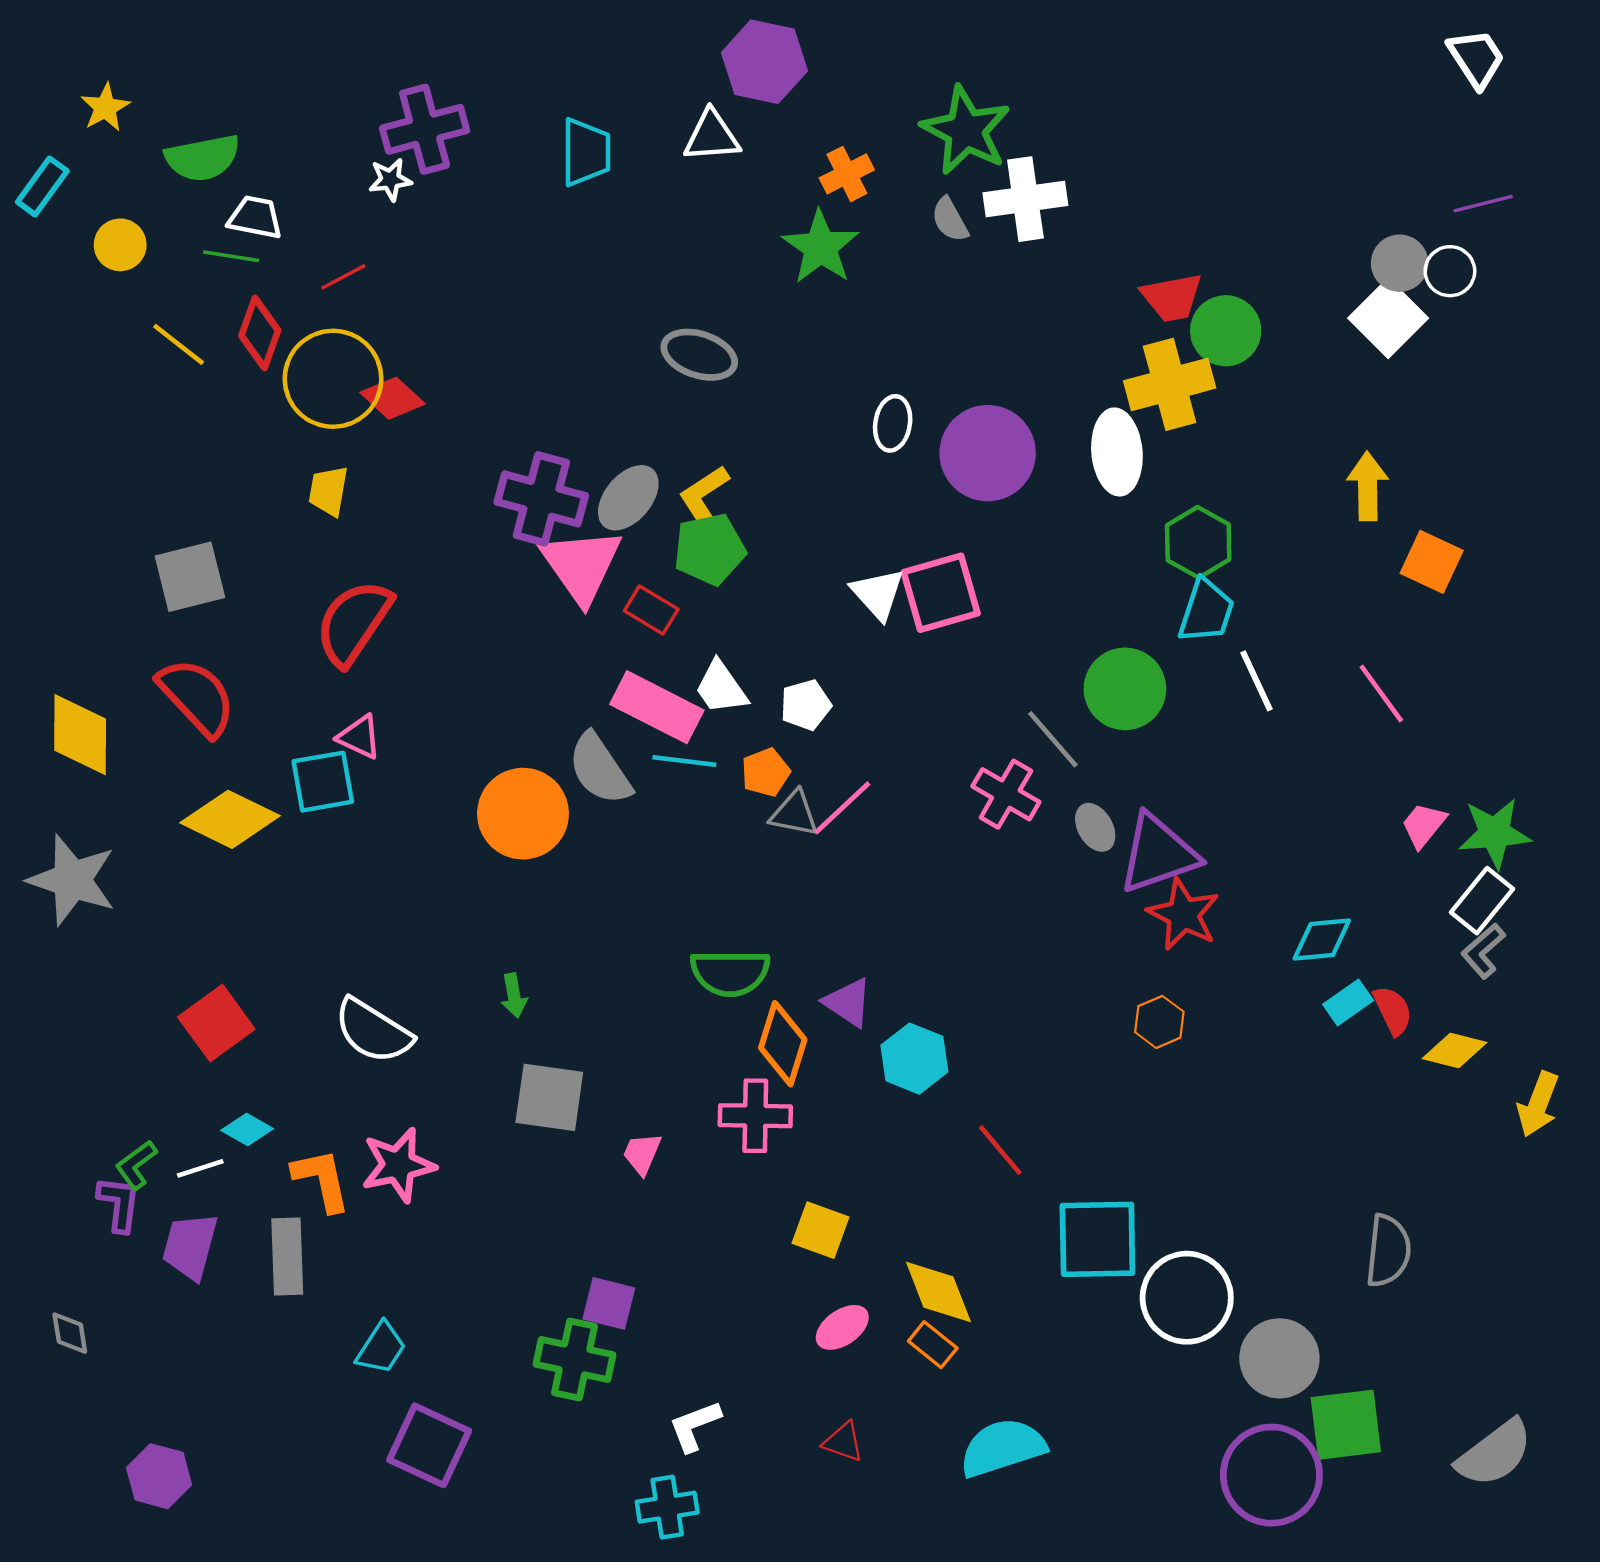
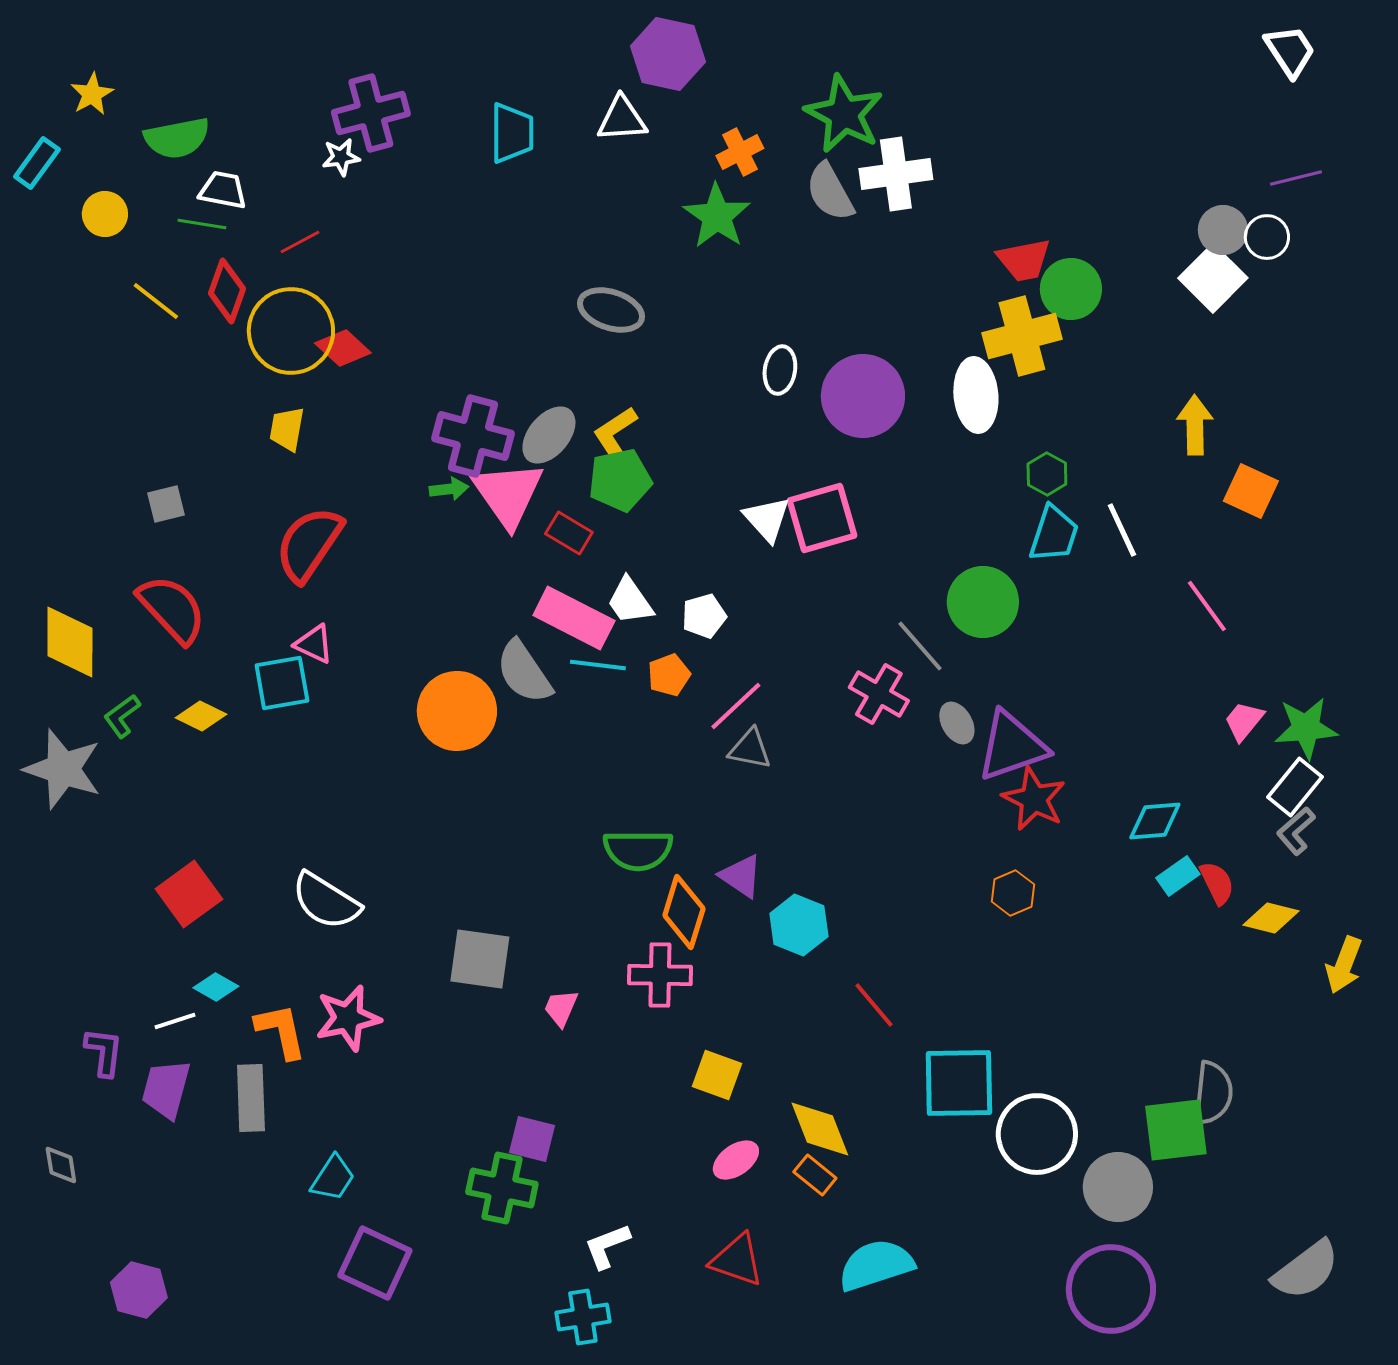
gray semicircle: (950, 220) -> (830, 192), size x1.5
green hexagon: (1198, 542) -> (1047, 474), size x0.7
gray square: (190, 577) -> (166, 504), size x0.6
white line: (1257, 681) -> (1122, 530), moved
gray triangle: (794, 814) -> (750, 749), moved
yellow diamond: (230, 819) -> (201, 716), size x0.6
green arrow: (514, 996) -> (449, 489), moved, turned -87
green L-shape: (136, 1165) -> (122, 716), moved
green square: (1346, 1425) -> (1176, 1130), moved
red triangle: (843, 1442) -> (737, 1260), size x1.5

